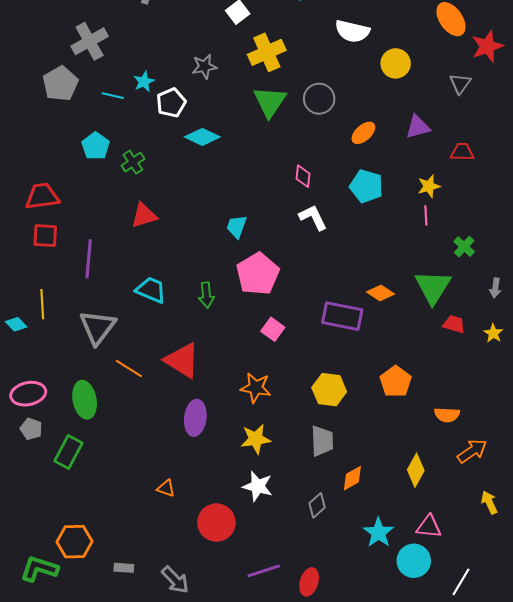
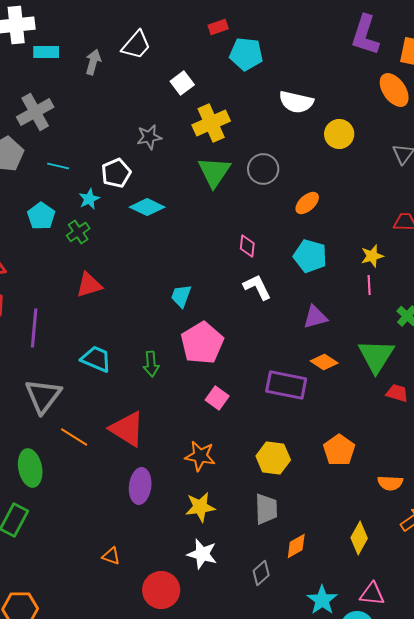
cyan star: (144, 82) -> (89, 199), moved
purple triangle: (418, 127) -> (315, 317), moved

